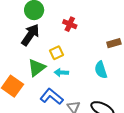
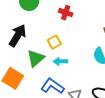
black arrow: (30, 35) -> (18, 35), moved

